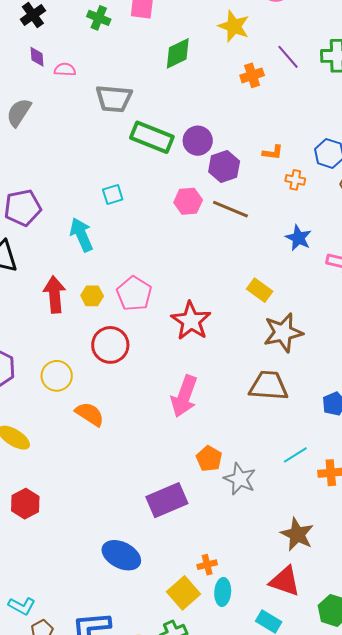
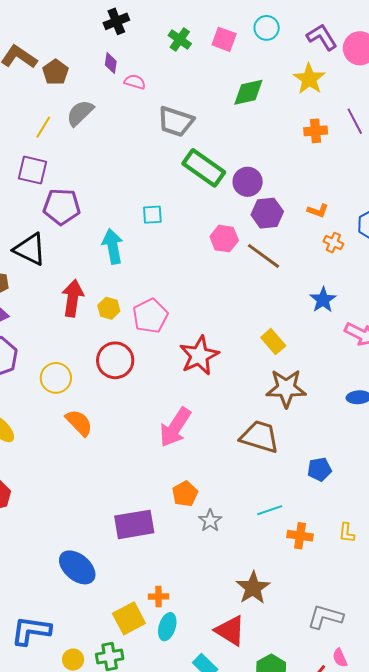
gray star: (240, 479) -> (210, 521), size x0.7

